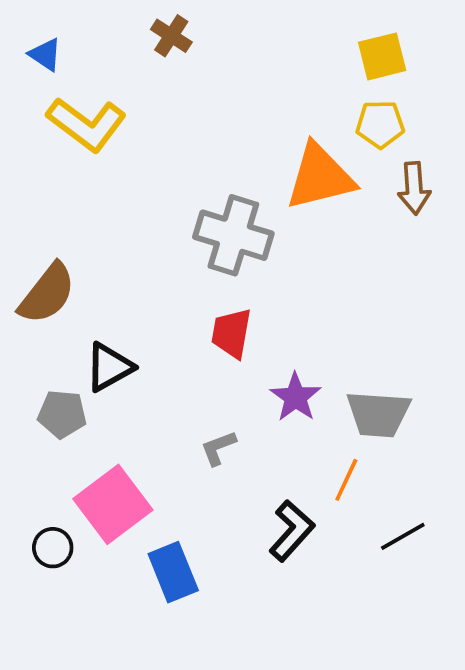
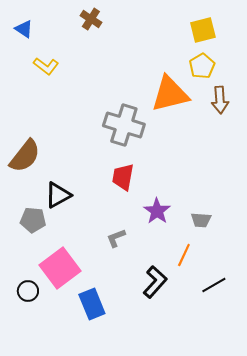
yellow L-shape: (87, 124) -> (46, 66), size x0.6
yellow pentagon: (380, 124) -> (202, 66), turned -30
gray trapezoid: (378, 414) -> (201, 220), size x0.6

